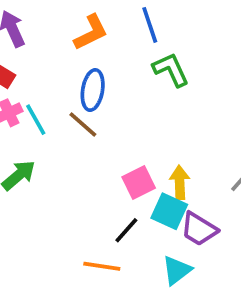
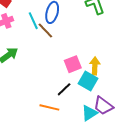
cyan line: (36, 120) -> (33, 21), moved
purple trapezoid: (199, 229) -> (103, 106), moved

